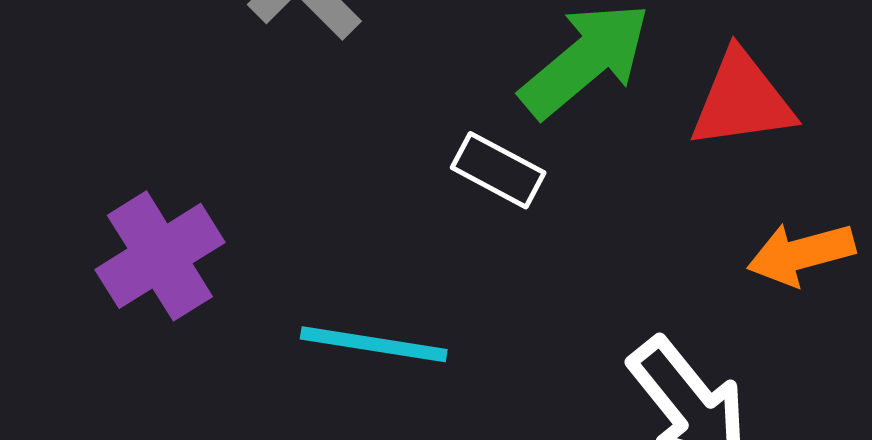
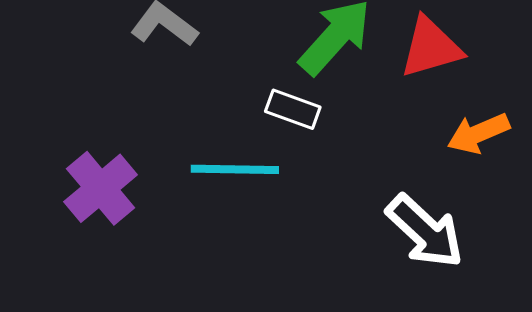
cyan line: (374, 344) -> (235, 169), moved

